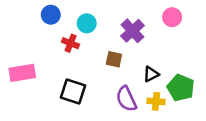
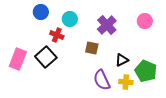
pink circle: (172, 17) -> (145, 21), moved
pink rectangle: (22, 73) -> (18, 59), turned -60
black square: (73, 91) -> (46, 57), moved, turned 30

